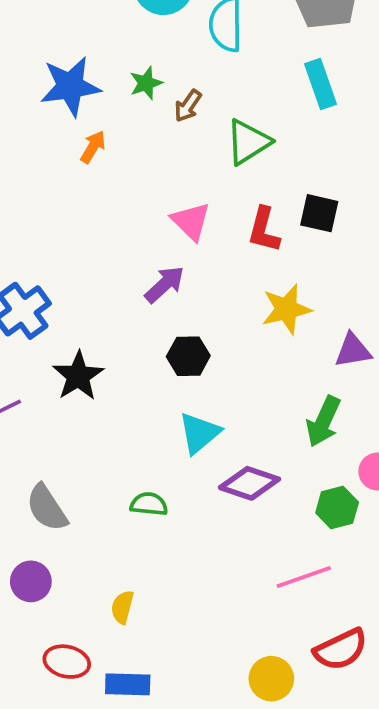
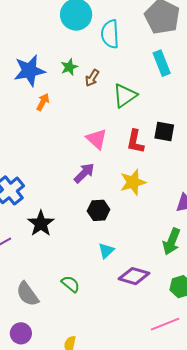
yellow star: (286, 309) -> (133, 182), moved
cyan triangle: (199, 433) -> (106, 251), size x0.7
green semicircle: (149, 504) -> (70, 284), moved, turned 36

